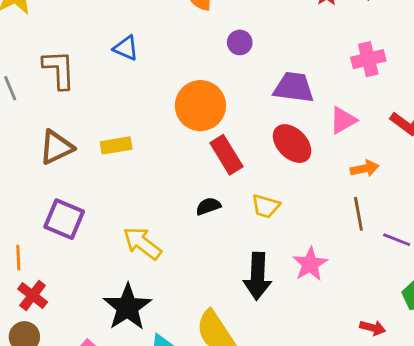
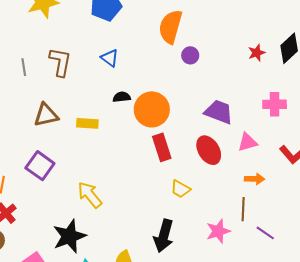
purple circle: (240, 42) -> (190, 55), moved
black semicircle: (208, 206) -> (122, 97), moved
pink star: (310, 264) -> (218, 231), moved

